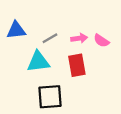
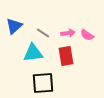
blue triangle: (16, 30) -> (14, 26), turned -36
gray line: (50, 38) -> (43, 33), turned 64

